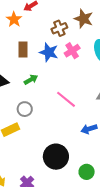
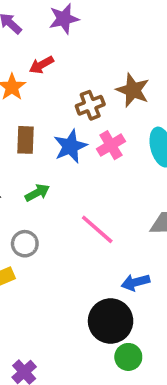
blue star: (49, 52) -> (70, 146), turned 30
black circle: (56, 157) -> (111, 321), moved

